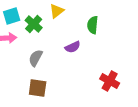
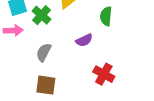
red cross: (110, 81) -> (104, 74), moved

